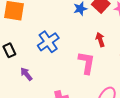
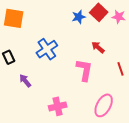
red arrow: (100, 40) -> (98, 47), turned -32

